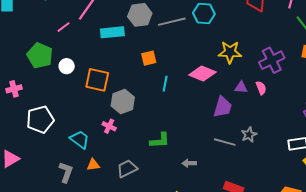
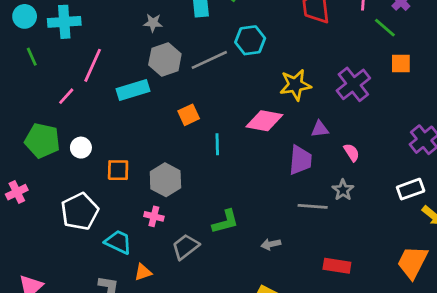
orange square: (97, 80) -> (118, 170), moved, size x0.7
pink semicircle: (261, 88) -> (352, 152), moved
white pentagon: (40, 120) -> (80, 211), moved
gray trapezoid: (127, 169) -> (186, 247), moved

